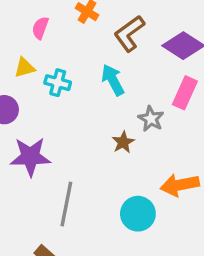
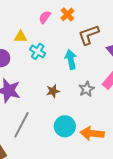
pink semicircle: (40, 28) -> (45, 17), moved
brown star: (123, 142) -> (53, 91), moved
cyan circle: (138, 214) -> (65, 126), moved

